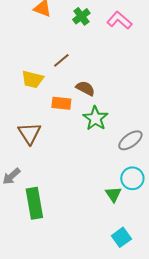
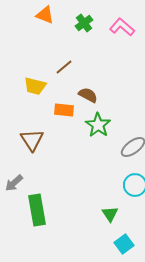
green triangle: (113, 194) -> (110, 214), moved

